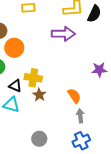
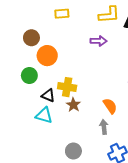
purple arrow: (63, 34) -> (99, 41), size x0.7
gray arrow: (80, 116) -> (104, 127), moved

